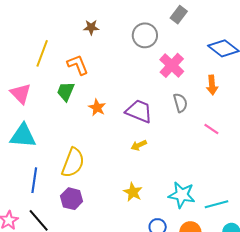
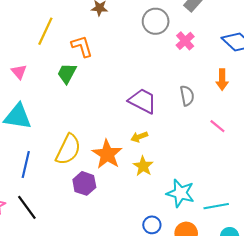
pink cross: (172, 65) -> (185, 41), moved, size x0.7
pink triangle: (21, 94) -> (19, 72), size x0.7
orange star: (97, 108) -> (107, 154), moved, size x1.6
yellow star: (133, 192) -> (143, 166), moved
purple hexagon: (72, 199) -> (84, 183), moved

